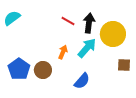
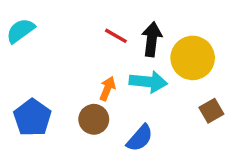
cyan arrow: (87, 48) -> (148, 82), turned 55
brown square: (124, 65) -> (211, 111), turned -32
brown circle: (43, 70) -> (94, 119), moved

